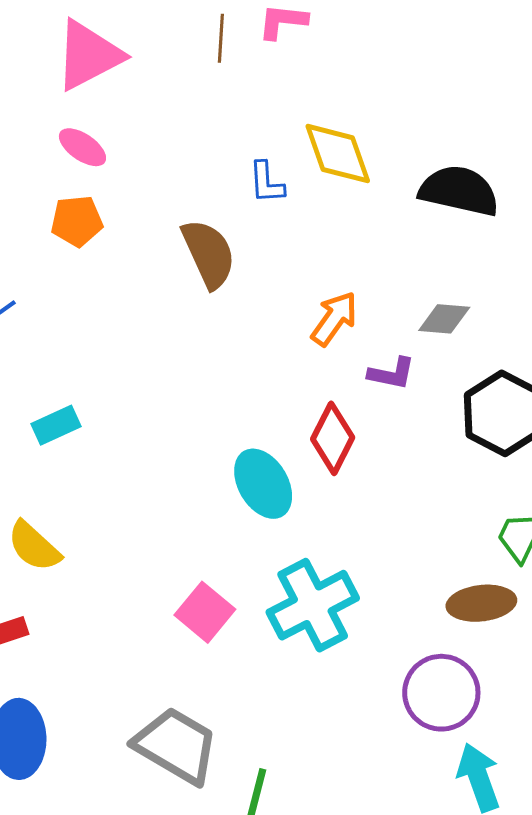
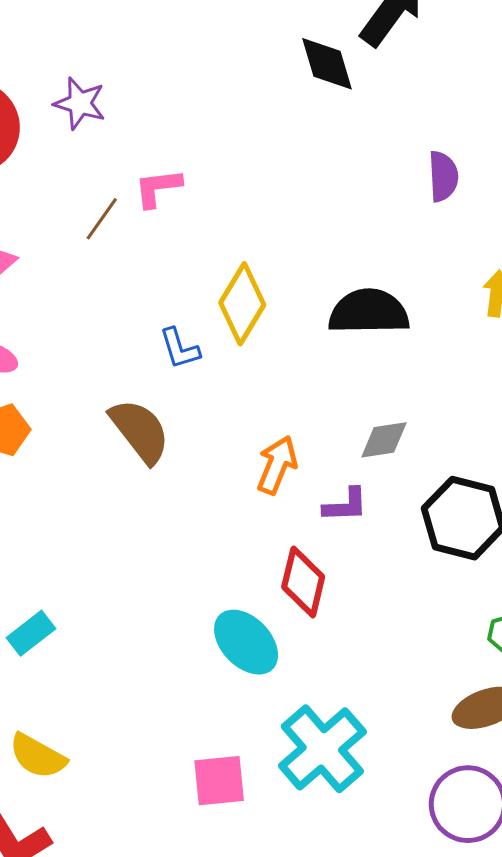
brown line: (221, 38) -> (102, 219), turned 45
yellow diamond: (338, 154) -> (242, 304), turned 64
pink square: (205, 612) -> (219, 781), turned -32

